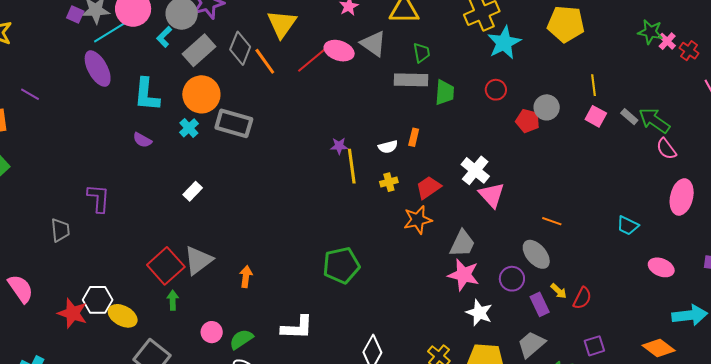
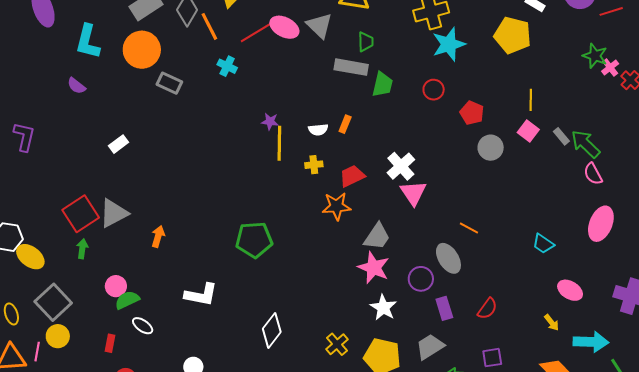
gray circle: (547, 107) -> (491, 148), moved
red pentagon: (528, 121) -> (472, 113), moved
gray rectangle: (234, 123) -> (169, 83), size x0.7
cyan cross: (189, 128) -> (227, 66), moved, turned -30
yellow arrow: (559, 291) -> (552, 323), moved
green semicircle: (241, 339) -> (127, 300), moved

